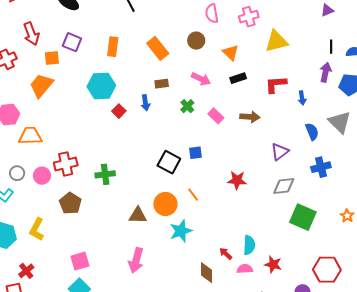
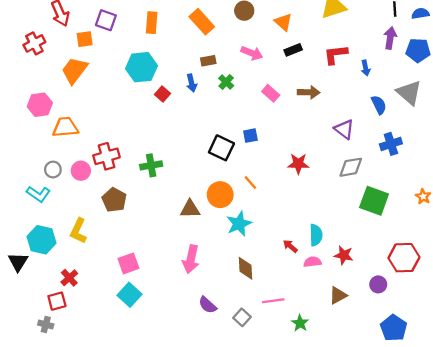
green cross: (187, 106) -> (226, 82), moved
purple triangle: (280, 152) -> (344, 129), turned -42
brown diamond: (206, 273) -> (246, 268), moved

